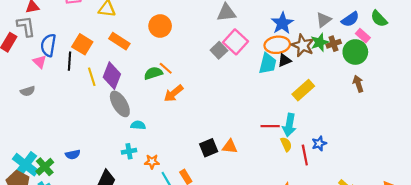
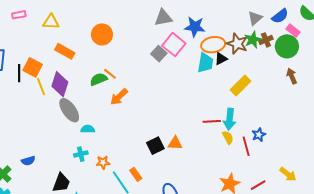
blue star: (282, 23) -> (195, 27), moved, turned -30
orange square: (82, 44) -> (33, 67), moved

